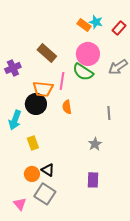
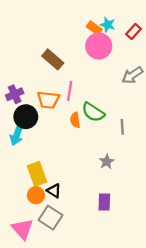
pink circle: (88, 54) -> (99, 46), moved
purple cross: (13, 68) -> (15, 94), moved
green semicircle: (83, 72) -> (93, 112), moved
black circle: (36, 104) -> (26, 117), moved
yellow rectangle: (33, 143) -> (37, 174), moved, size x1.5
pink triangle: (20, 204) -> (22, 229), size x1.5

